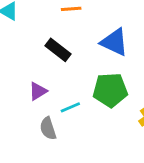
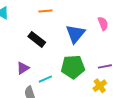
blue triangle: (114, 42) -> (75, 34), turned 45

